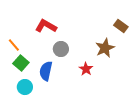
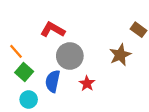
gray circle: (61, 49) -> (70, 56), size x1.5
red star: (86, 69) -> (87, 83), moved

